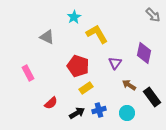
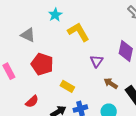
red pentagon: (78, 66) -> (42, 64), moved
yellow rectangle: (86, 88) -> (67, 86), turned 64

